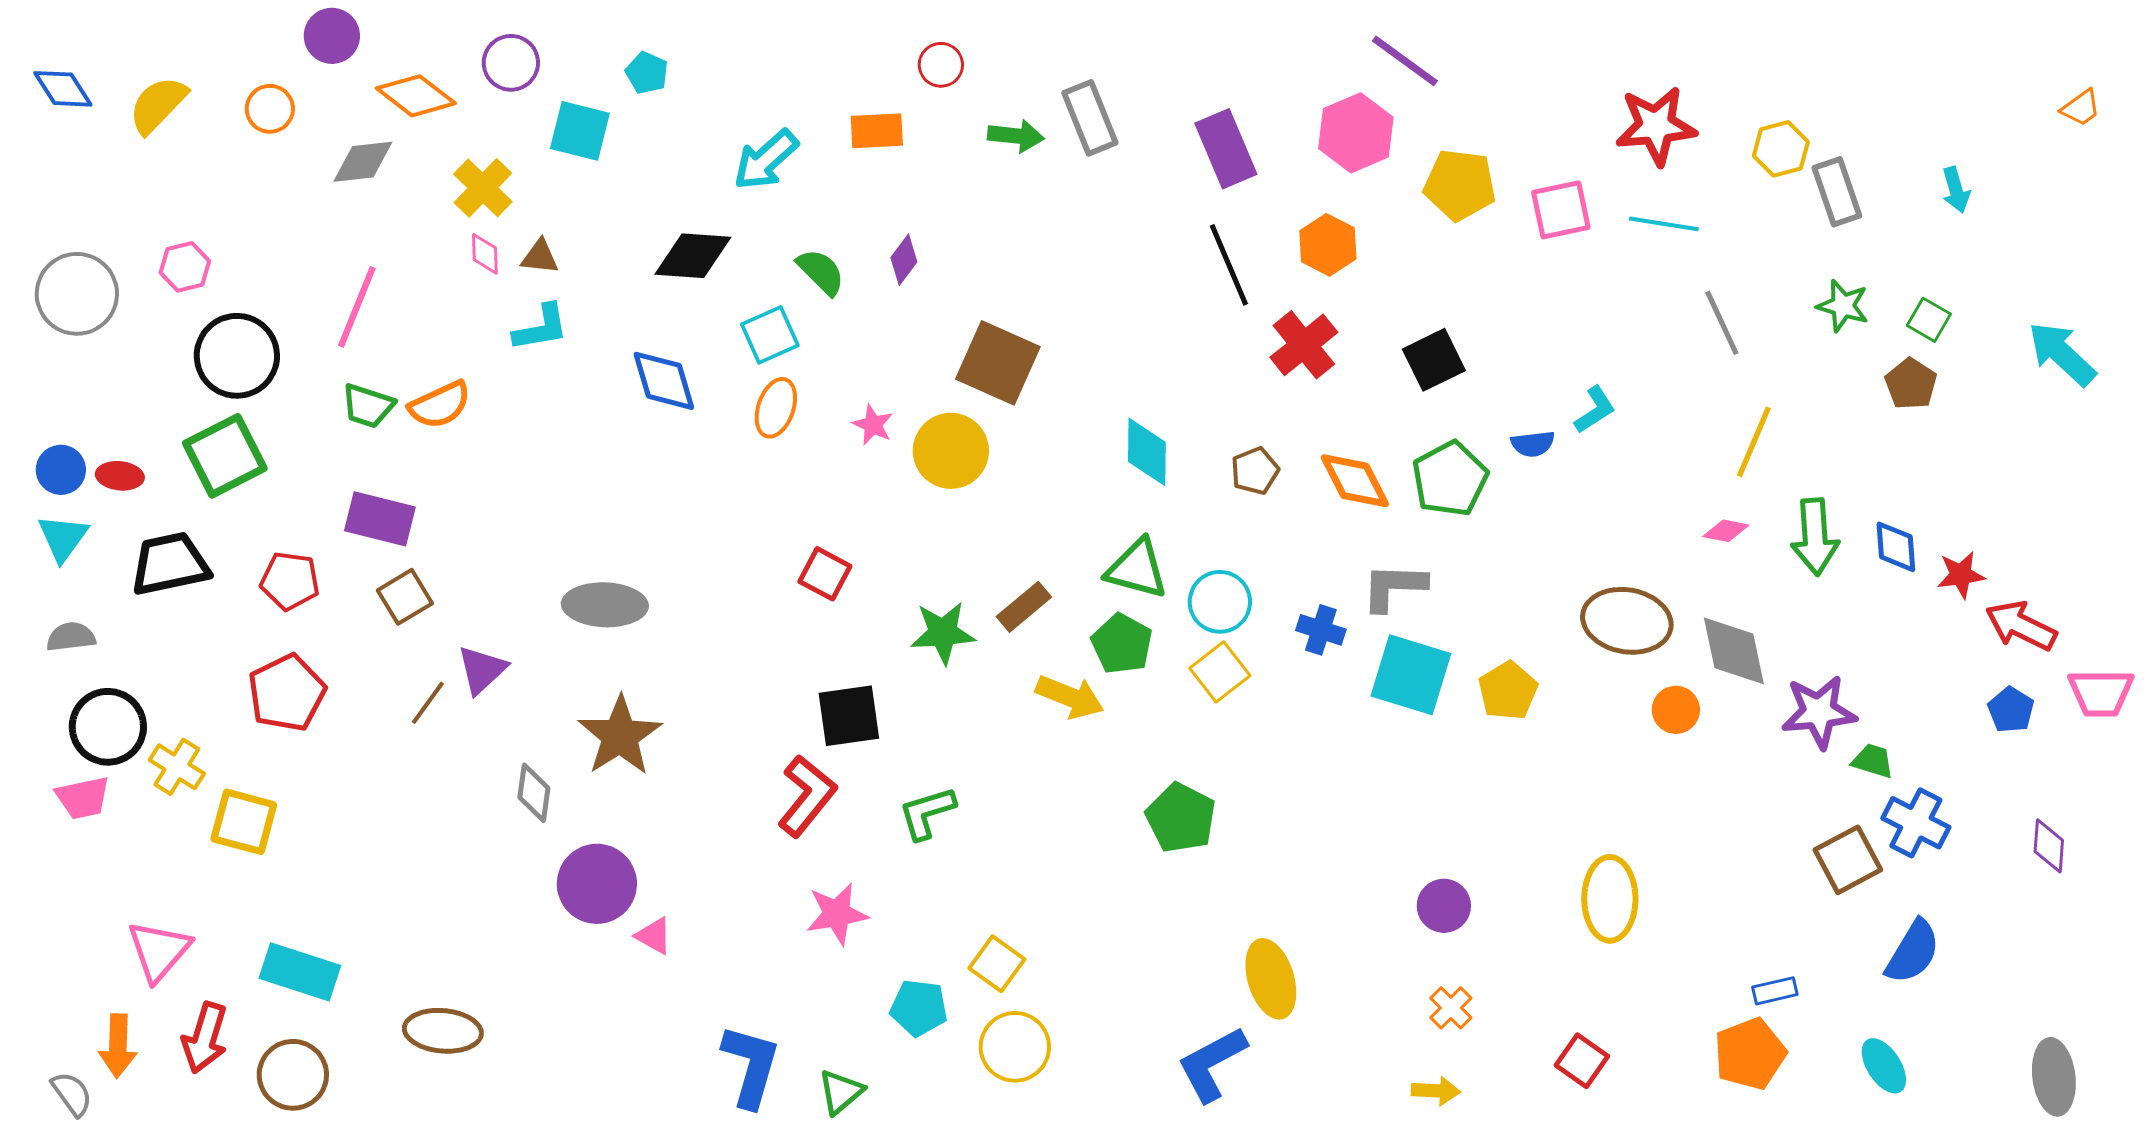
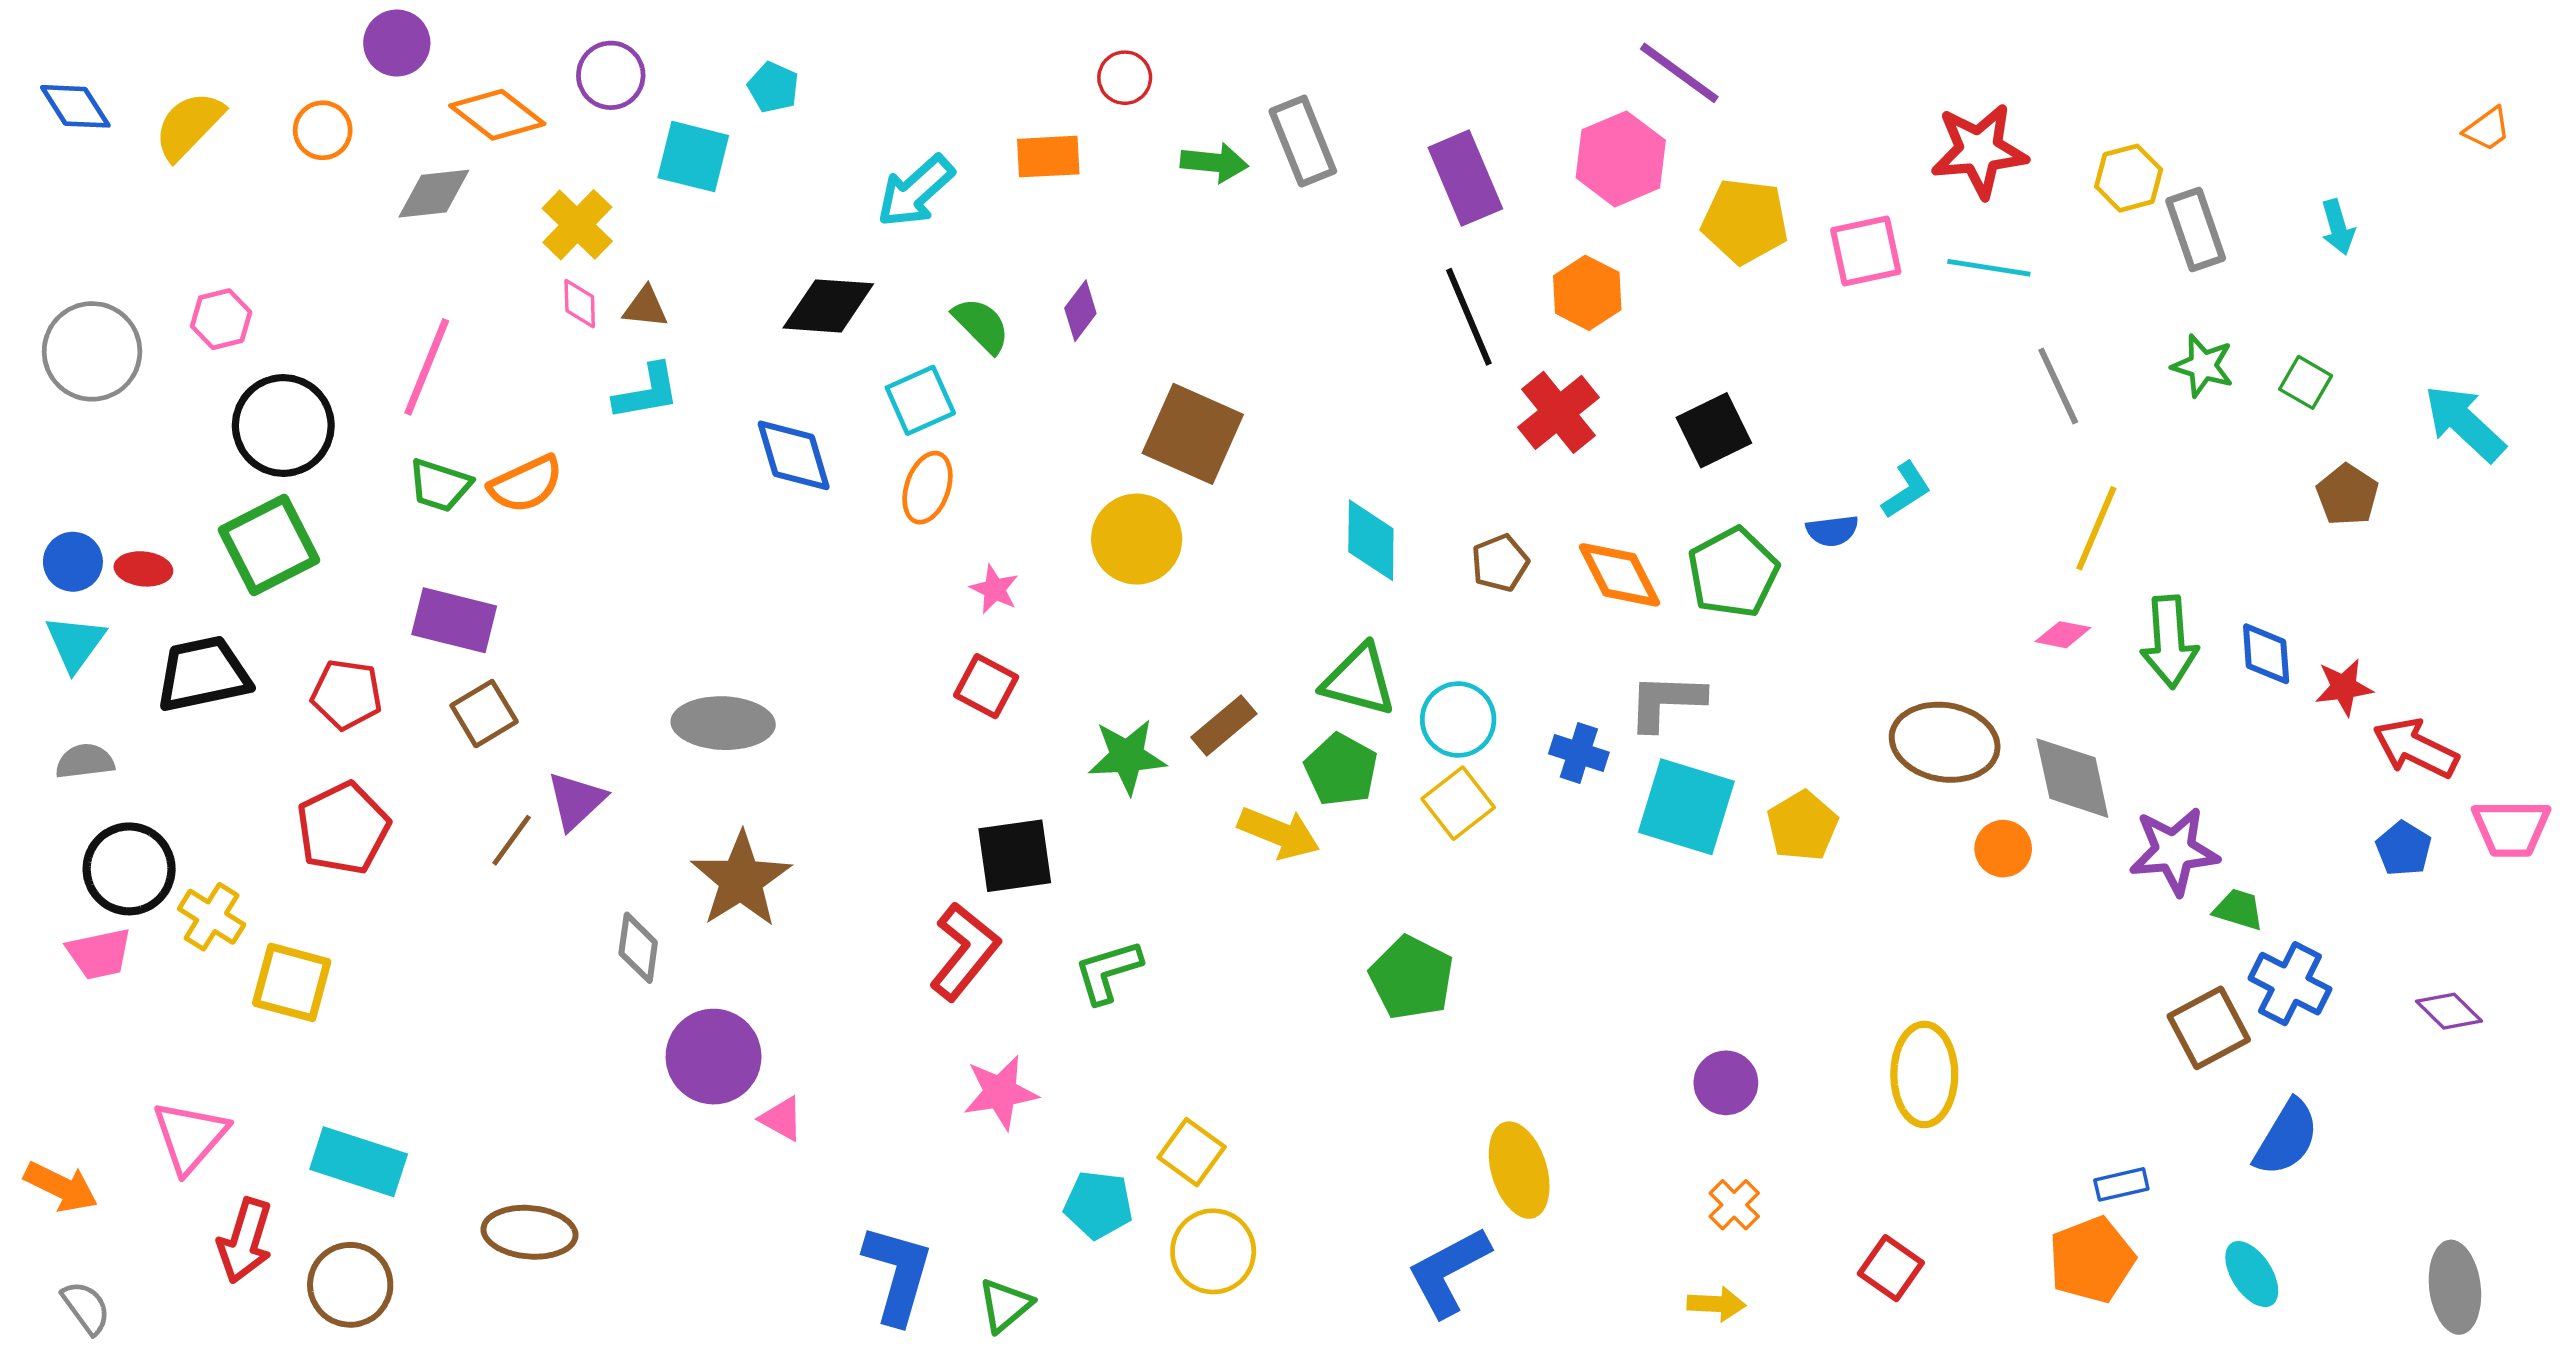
brown pentagon: (1911, 384) -> (2347, 495), moved
pink star: (873, 425) -> (994, 589), moved
purple diamond: (2049, 846) -> (2449, 1011), turned -50
orange arrow: (118, 1046) -> (61, 1187), moved, turned -66

